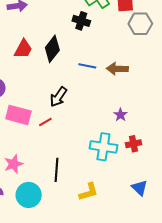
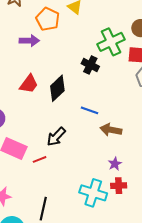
brown arrow: (117, 69) -> (111, 130), moved
red cross: (133, 144) -> (119, 186), moved

